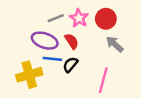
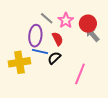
gray line: (56, 18) -> (47, 18), turned 56
purple ellipse: (45, 41) -> (35, 36), turned 70
gray arrow: (115, 44) -> (92, 34), moved

